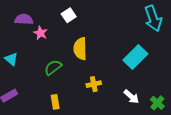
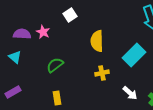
purple semicircle: (24, 19) -> (22, 34), moved
yellow semicircle: (80, 49) -> (97, 41), moved
yellow cross: (94, 84) -> (102, 73), moved

